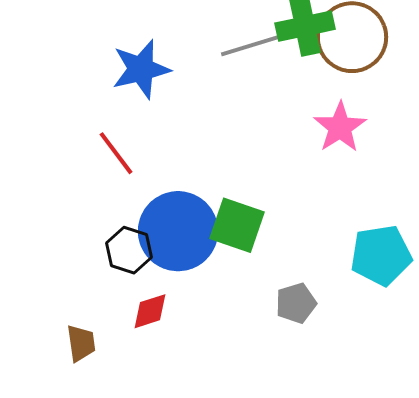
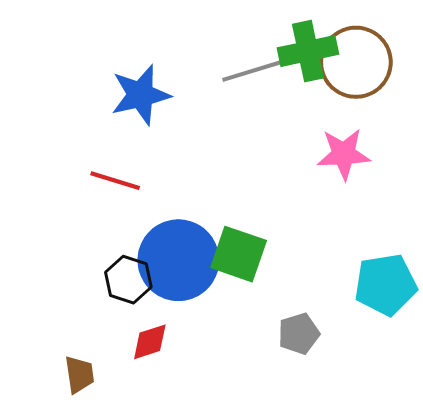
pink star: (340, 127) -> (344, 154), turned 30
red line: (116, 153) -> (115, 181), turned -36

